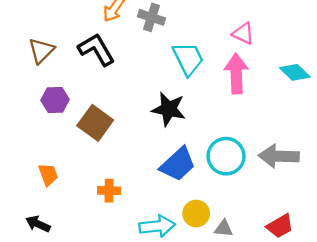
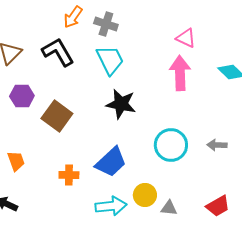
cyan trapezoid: (188, 59) -> (110, 60), moved
gray arrow: (279, 156) -> (217, 145), size x0.6
blue trapezoid: (178, 164) -> (111, 162), moved

